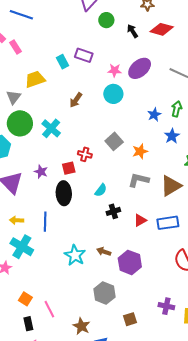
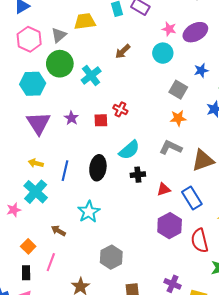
blue star: (154, 115) -> (201, 70), moved
gray square: (114, 141) -> (178, 90), moved, turned -30
cyan semicircle: (101, 190) -> (129, 150), size x1.5
black ellipse: (64, 193) -> (98, 168), moved
blue rectangle: (168, 223) -> (192, 198), turned 55
brown arrow: (104, 252) -> (58, 231), moved
purple hexagon: (130, 262) -> (170, 226), moved
pink line: (49, 309) -> (51, 262), turned 36

